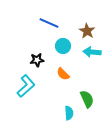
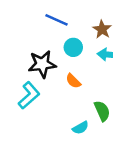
black star: (37, 60) -> (42, 64), size x1.6
cyan semicircle: (69, 113) -> (80, 128), turned 64

